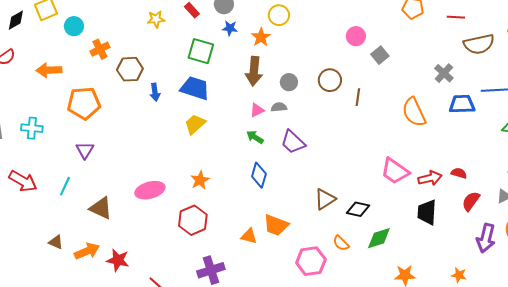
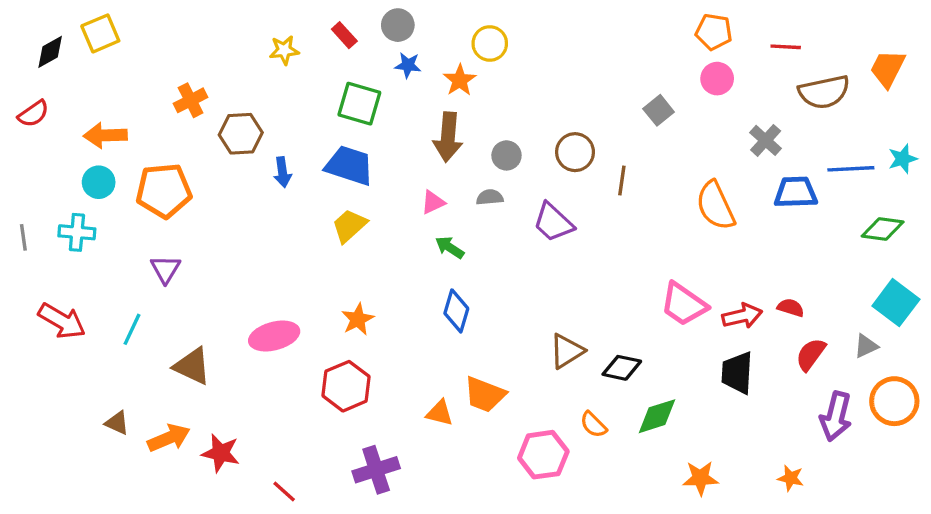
cyan circle: (74, 26) -> (99, 182), moved
pink circle: (356, 36) -> (717, 79), moved
pink triangle: (257, 110) -> (433, 202), moved
purple trapezoid: (293, 142) -> (553, 222), moved

